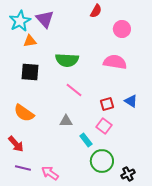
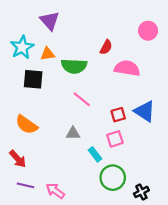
red semicircle: (96, 11) -> (106, 47), moved
cyan star: (20, 21) -> (22, 47), moved
pink circle: (122, 29) -> (148, 31), moved
orange triangle: (30, 41) -> (48, 54), moved
blue triangle: (131, 101) -> (145, 111), size x1.5
pink square: (104, 126) -> (115, 139), turned 35

